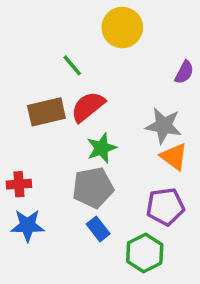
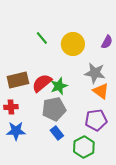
yellow circle: (122, 28) -> (73, 44), moved
red semicircle: (88, 107) -> (42, 83), moved
brown rectangle: (46, 112) -> (18, 80), moved

